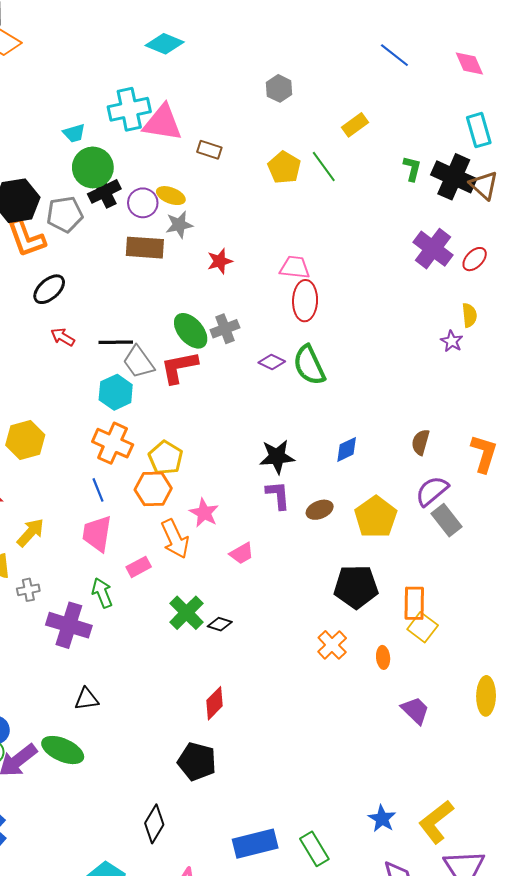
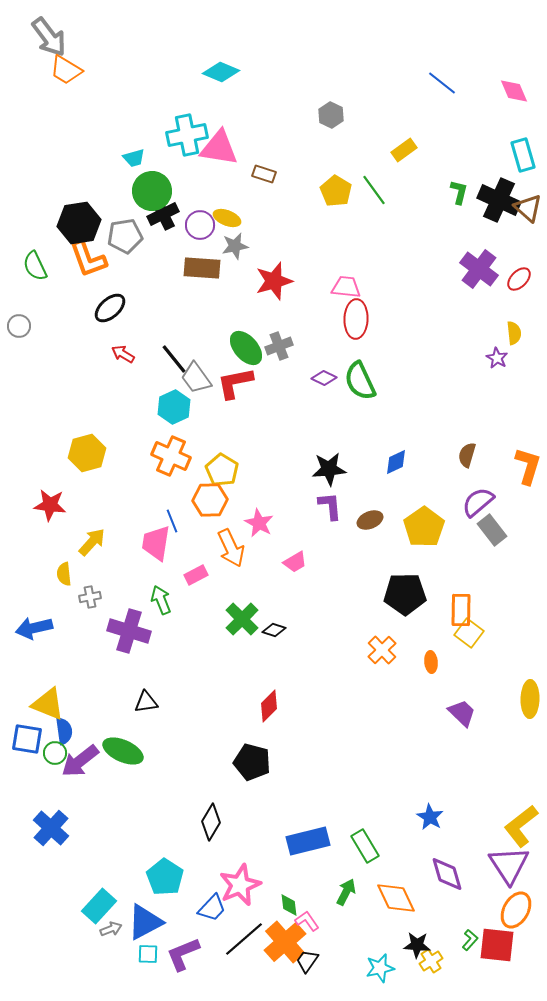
red star: (220, 261) -> (274, 281), size x1.5
black line: (116, 342) -> (174, 359), turned 52
blue line: (98, 490) -> (172, 521), moved
yellow L-shape: (436, 822) -> (521, 826), moved

